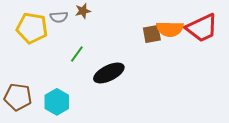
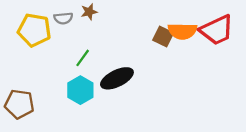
brown square: (152, 34) -> (163, 36), turned 36
cyan hexagon: (57, 102) -> (80, 90), moved

